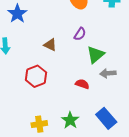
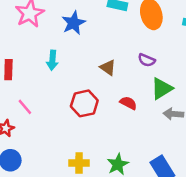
purple semicircle: (80, 34) -> (147, 60), turned 72
red semicircle: (82, 84) -> (128, 103), moved

